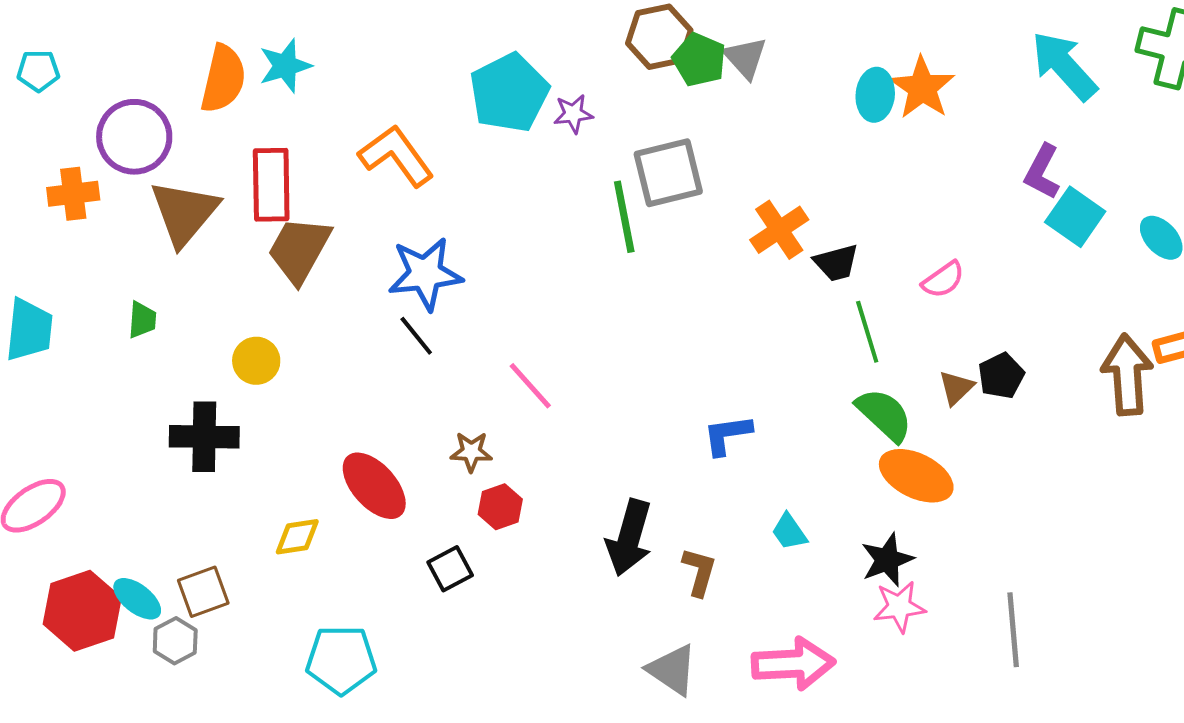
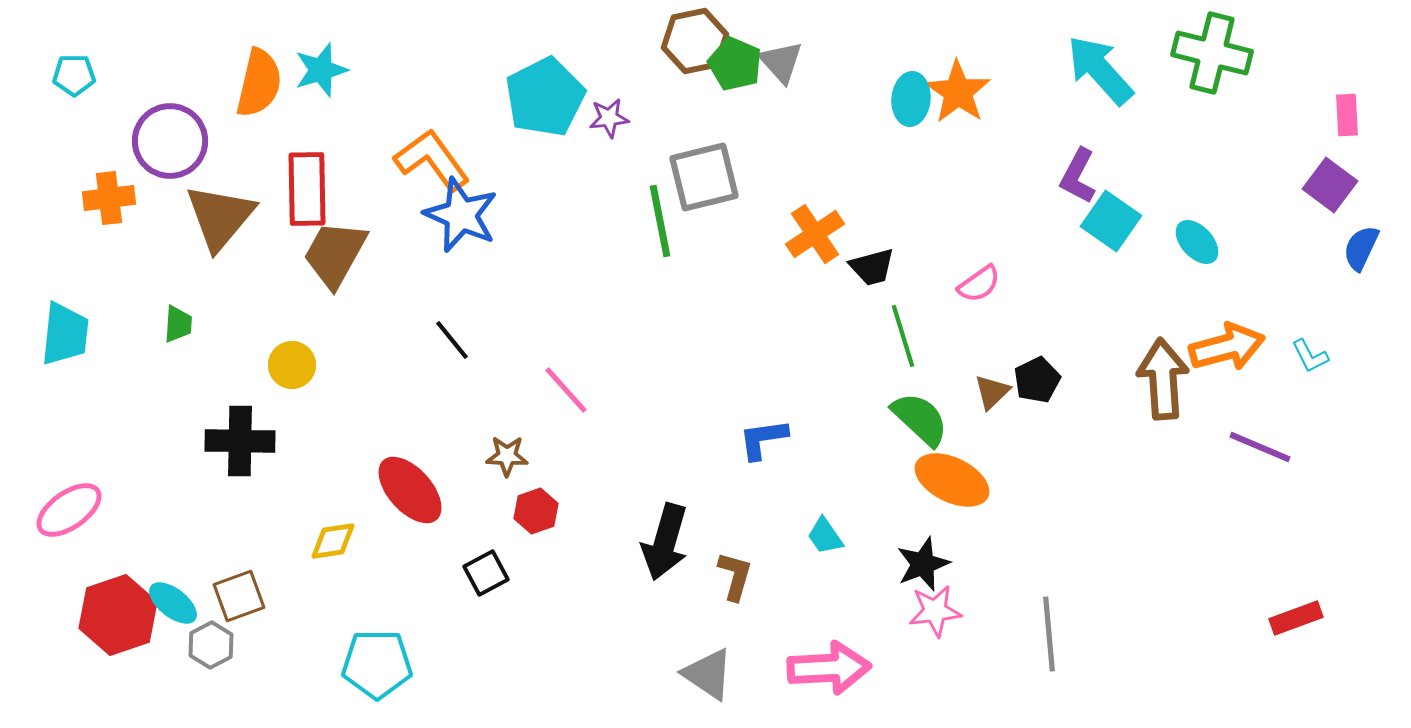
blue star: (425, 274) -> (461, 215), moved, turned 30

